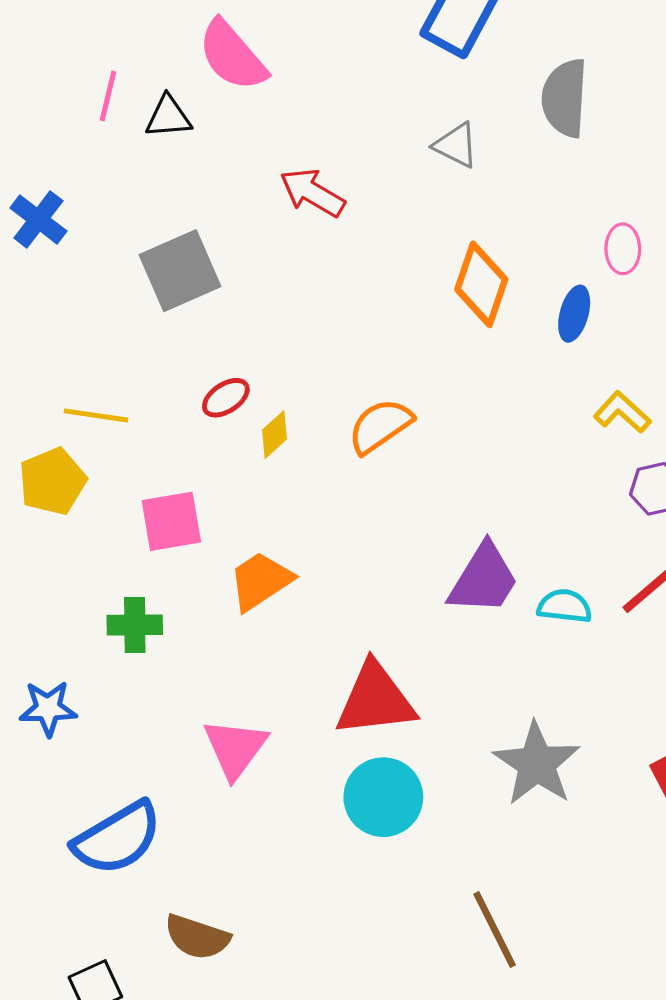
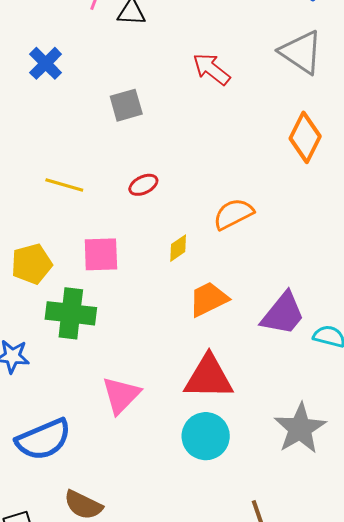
gray triangle: (456, 145) -> (301, 52), size x1.6
gray square: (180, 271) -> (126, 105), size x0.7
yellow diamond: (274, 435) -> (178, 248), moved
yellow pentagon: (52, 481) -> (32, 264), moved
orange trapezoid: (260, 581) -> (208, 299), moved
green cross: (135, 625) -> (71, 313), size x1.5

